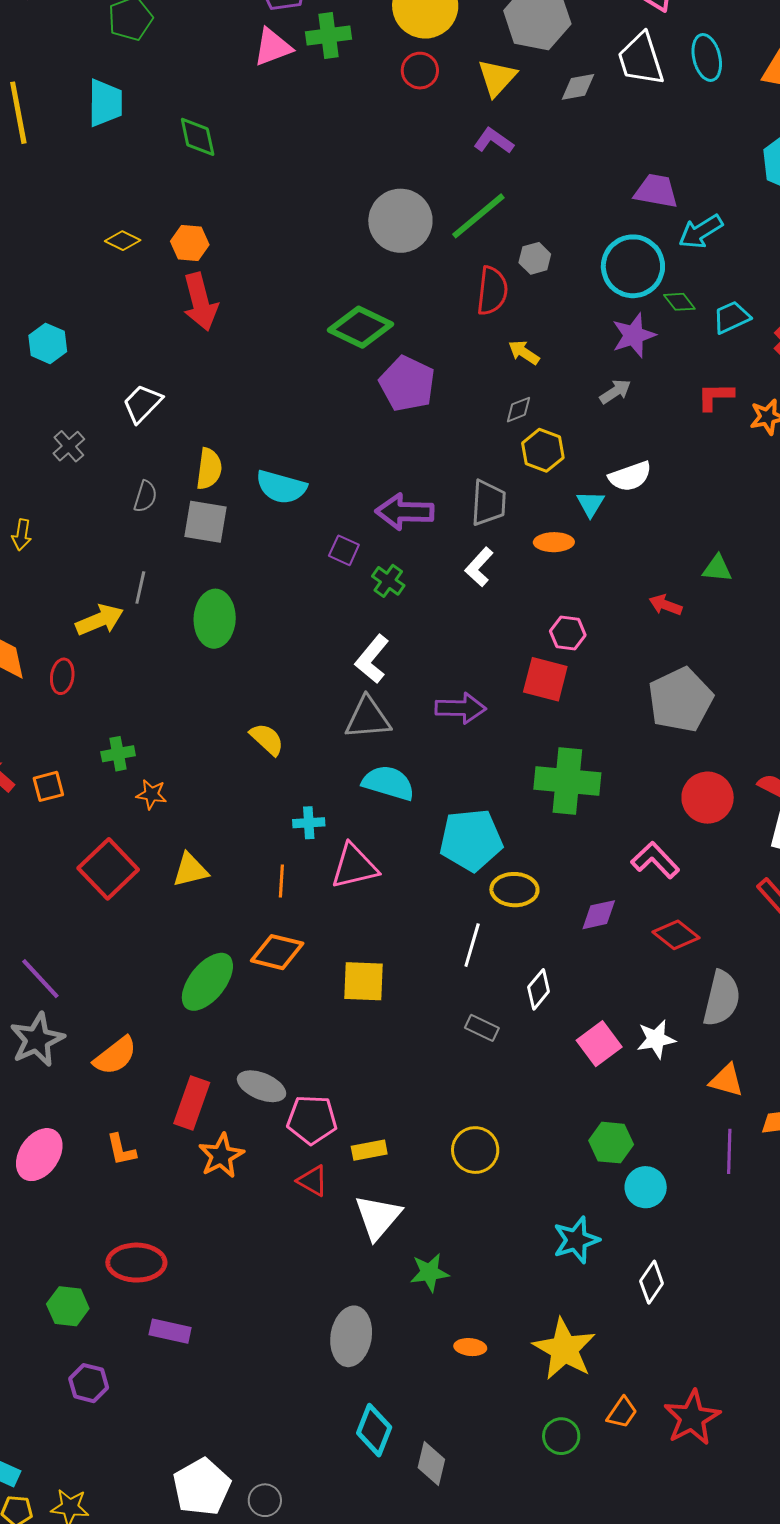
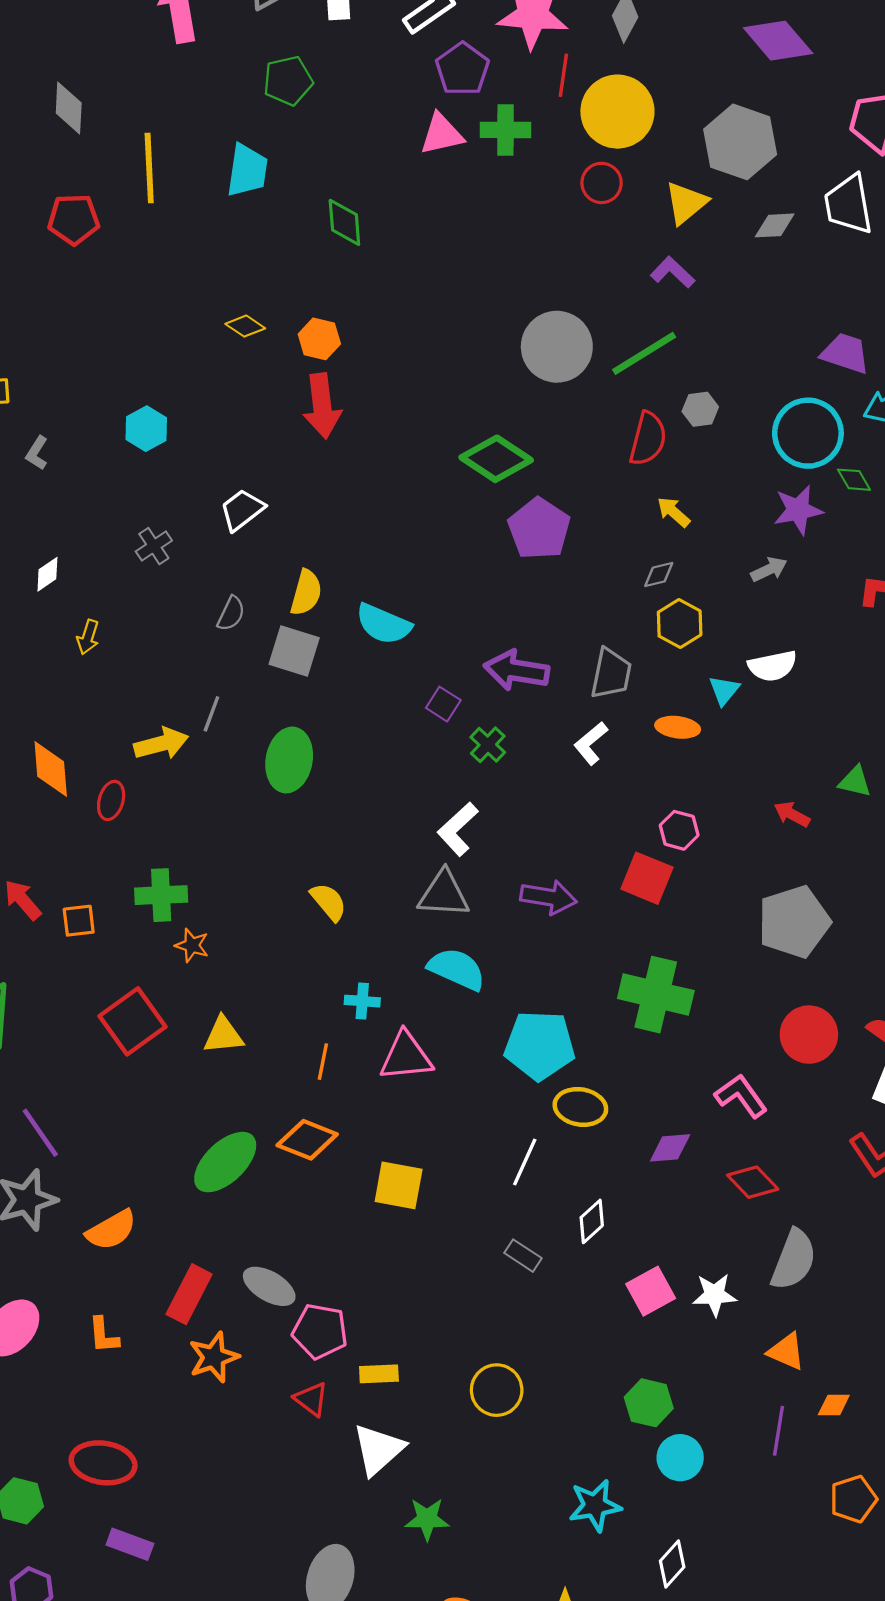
green cross: (118, 754) -> (161, 895), size x1.4

